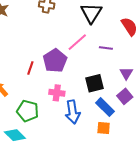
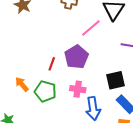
pink line: (77, 42) -> (91, 28), moved
green pentagon: (28, 111) -> (45, 91), moved

